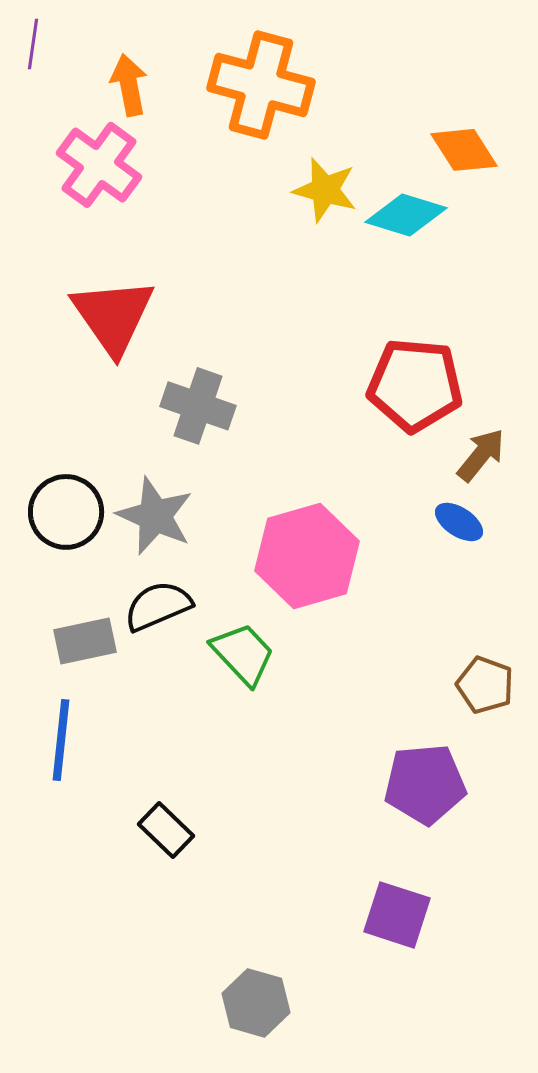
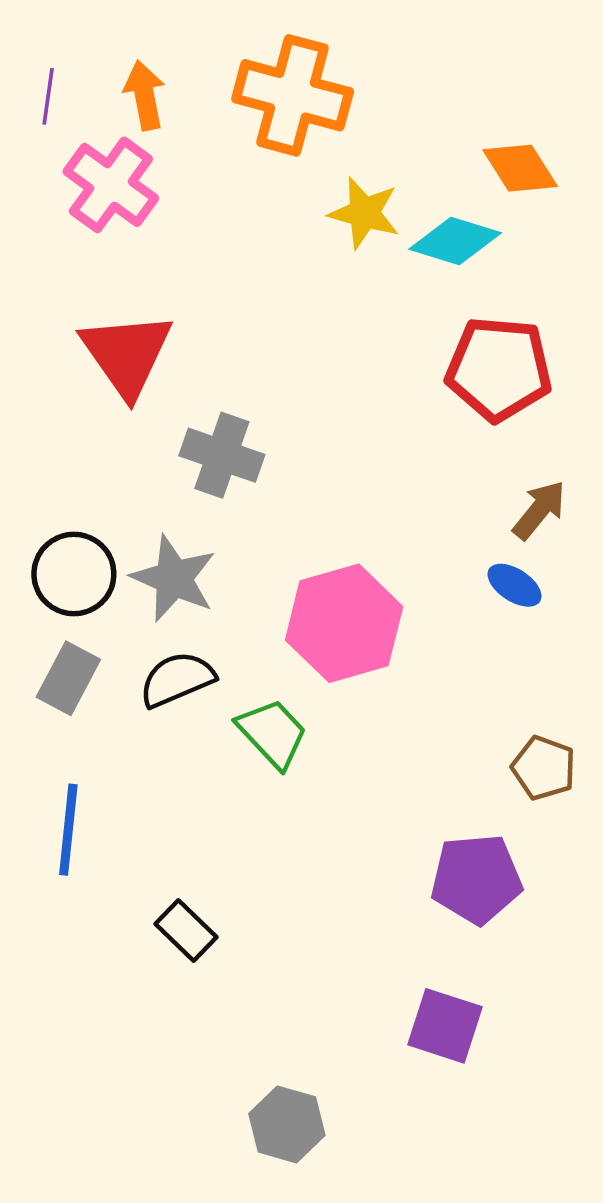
purple line: (33, 44) -> (48, 96), moved
red pentagon: (415, 385) -> (499, 369), moved
gray rectangle: (85, 641) -> (68, 678), moved, turned -50

